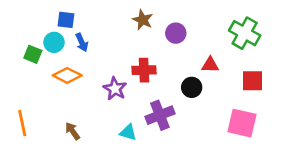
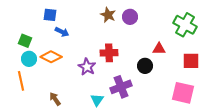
purple circle: (176, 33) -> (130, 17), moved
cyan circle: (54, 42) -> (29, 59), moved
blue arrow: (82, 42) -> (62, 32), turned -40
orange line: (22, 123) -> (21, 81), moved
cyan triangle: (128, 132) -> (97, 100), turned 48

